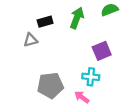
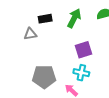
purple square: (102, 51) -> (84, 50), moved

